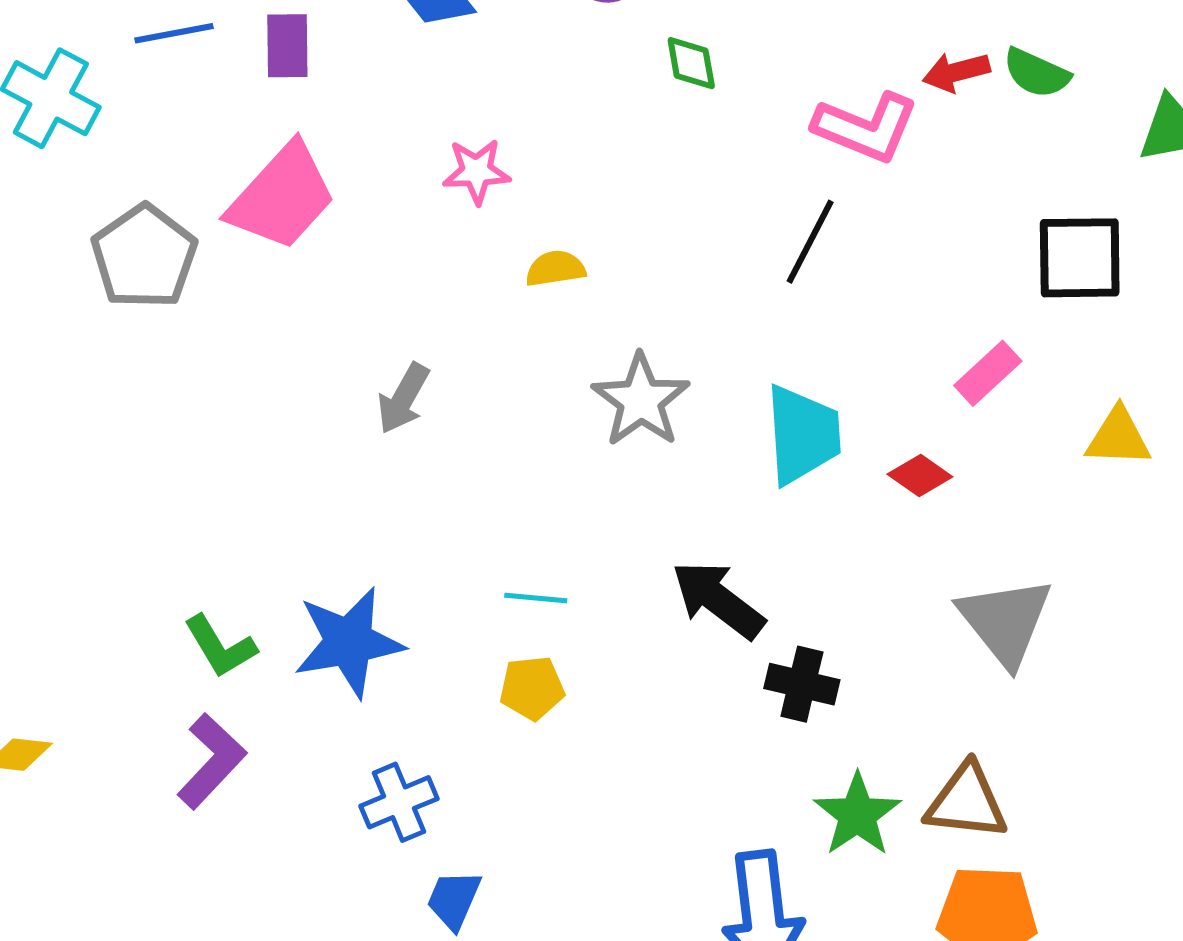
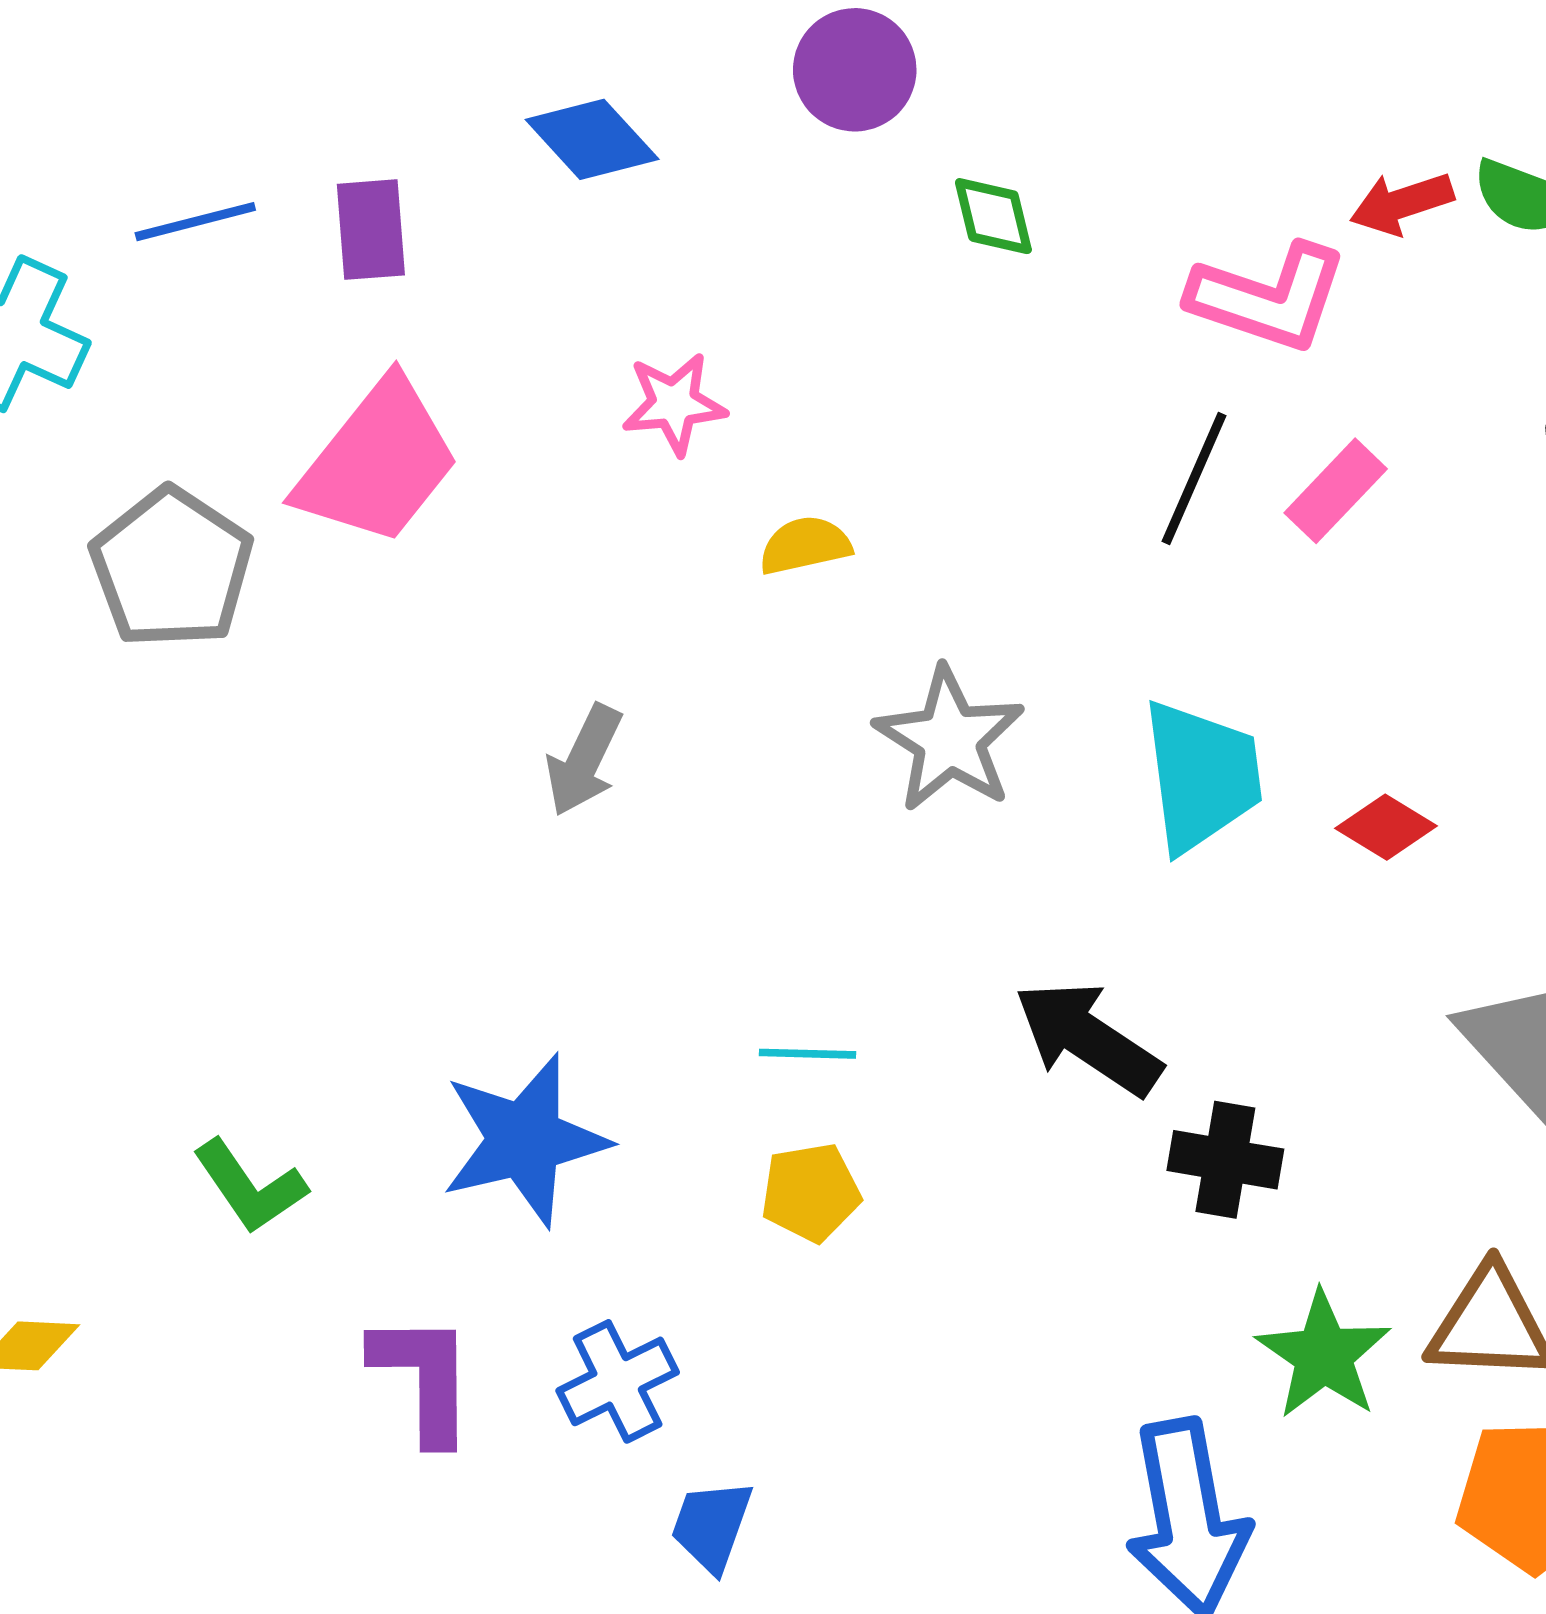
pink rectangle: (988, 373) -> (1336, 491), moved
green L-shape: (220, 646) -> (250, 1187), moved
purple L-shape: (212, 761) -> (424, 1378), moved, turned -40

